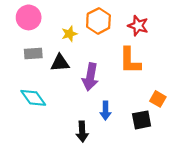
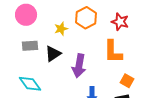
black triangle: (60, 63) -> (53, 54), turned -30
orange square: (158, 99) -> (127, 81), moved

